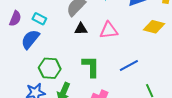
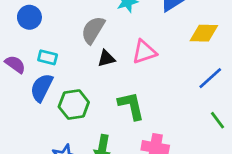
purple semicircle: (15, 18) -> (15, 64), turned -63
blue line: (129, 66) -> (210, 78), moved
green hexagon: (50, 68) -> (74, 104), moved

